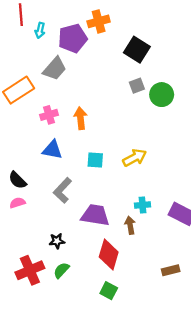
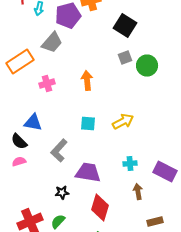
orange arrow: (81, 118) -> (87, 80), moved
blue triangle: (52, 150) -> (33, 122), moved
brown arrow: (130, 225) -> (138, 192), moved
black star: (57, 241) -> (62, 192), moved

